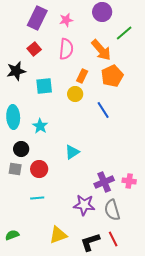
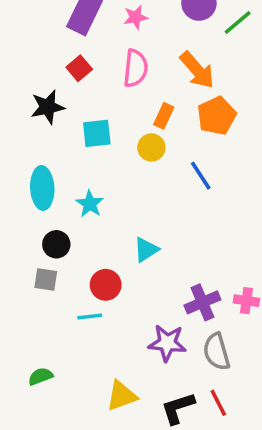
green line: (124, 33) -> (238, 22), moved
red circle: (39, 169) -> (106, 285), moved
cyan line: (37, 198) -> (90, 316), moved
green semicircle: (12, 235) -> (40, 376), moved

